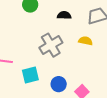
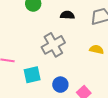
yellow semicircle: (86, 41) -> (97, 49), moved

